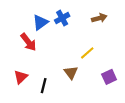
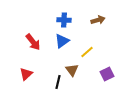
blue cross: (62, 18) -> (64, 20), turned 32
blue triangle: (40, 22) -> (62, 41), moved
black line: (44, 86) -> (58, 82), moved

